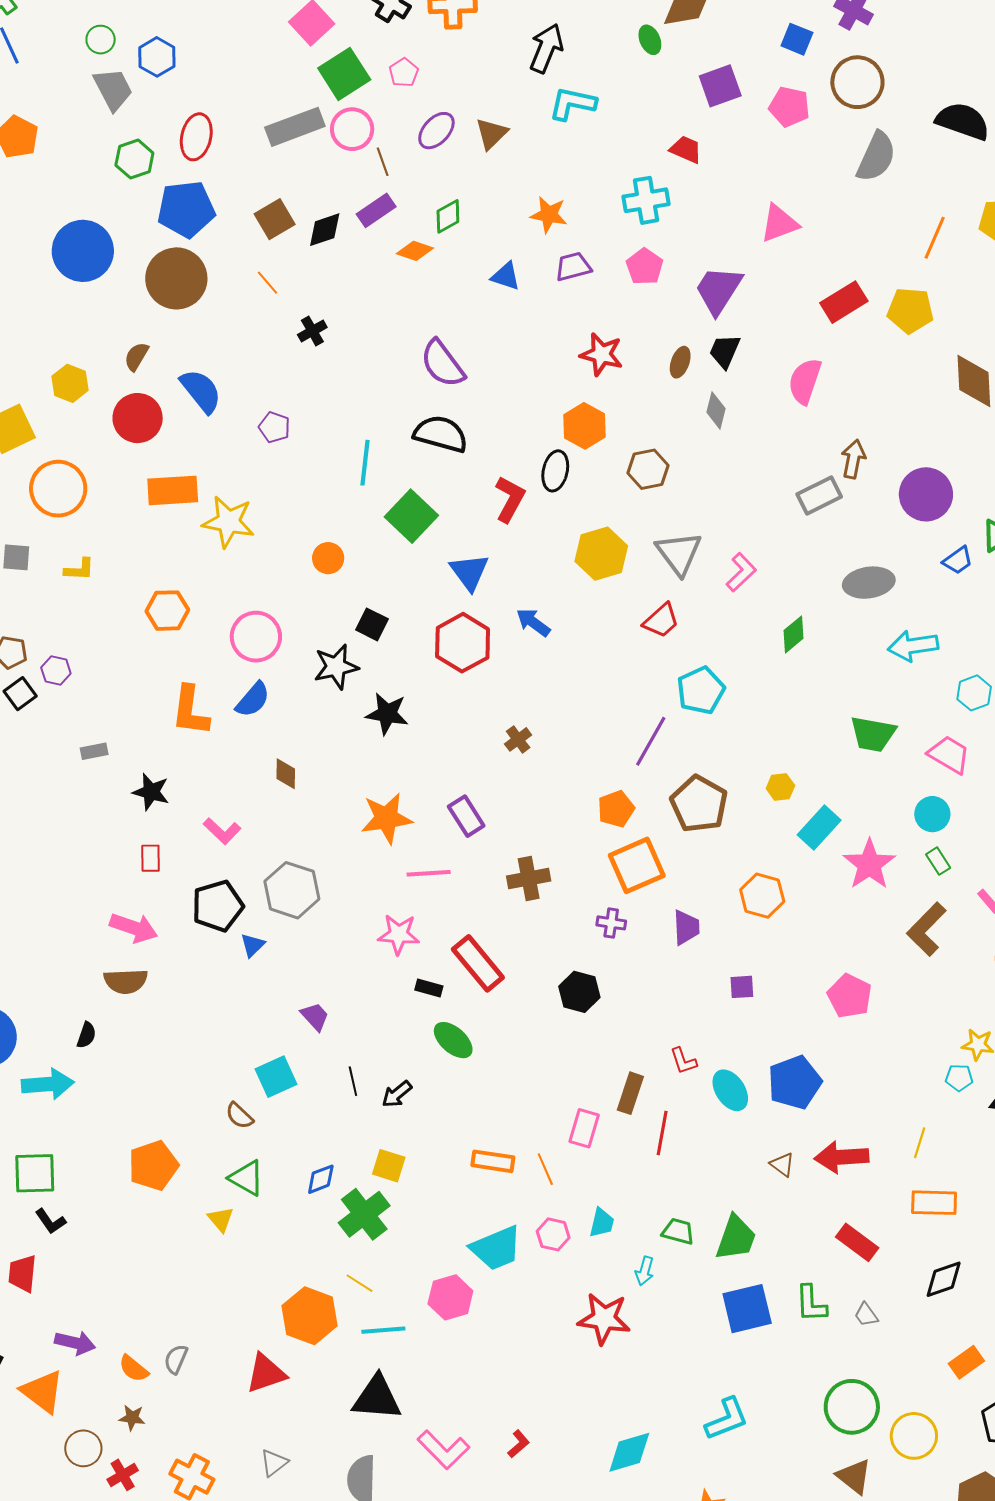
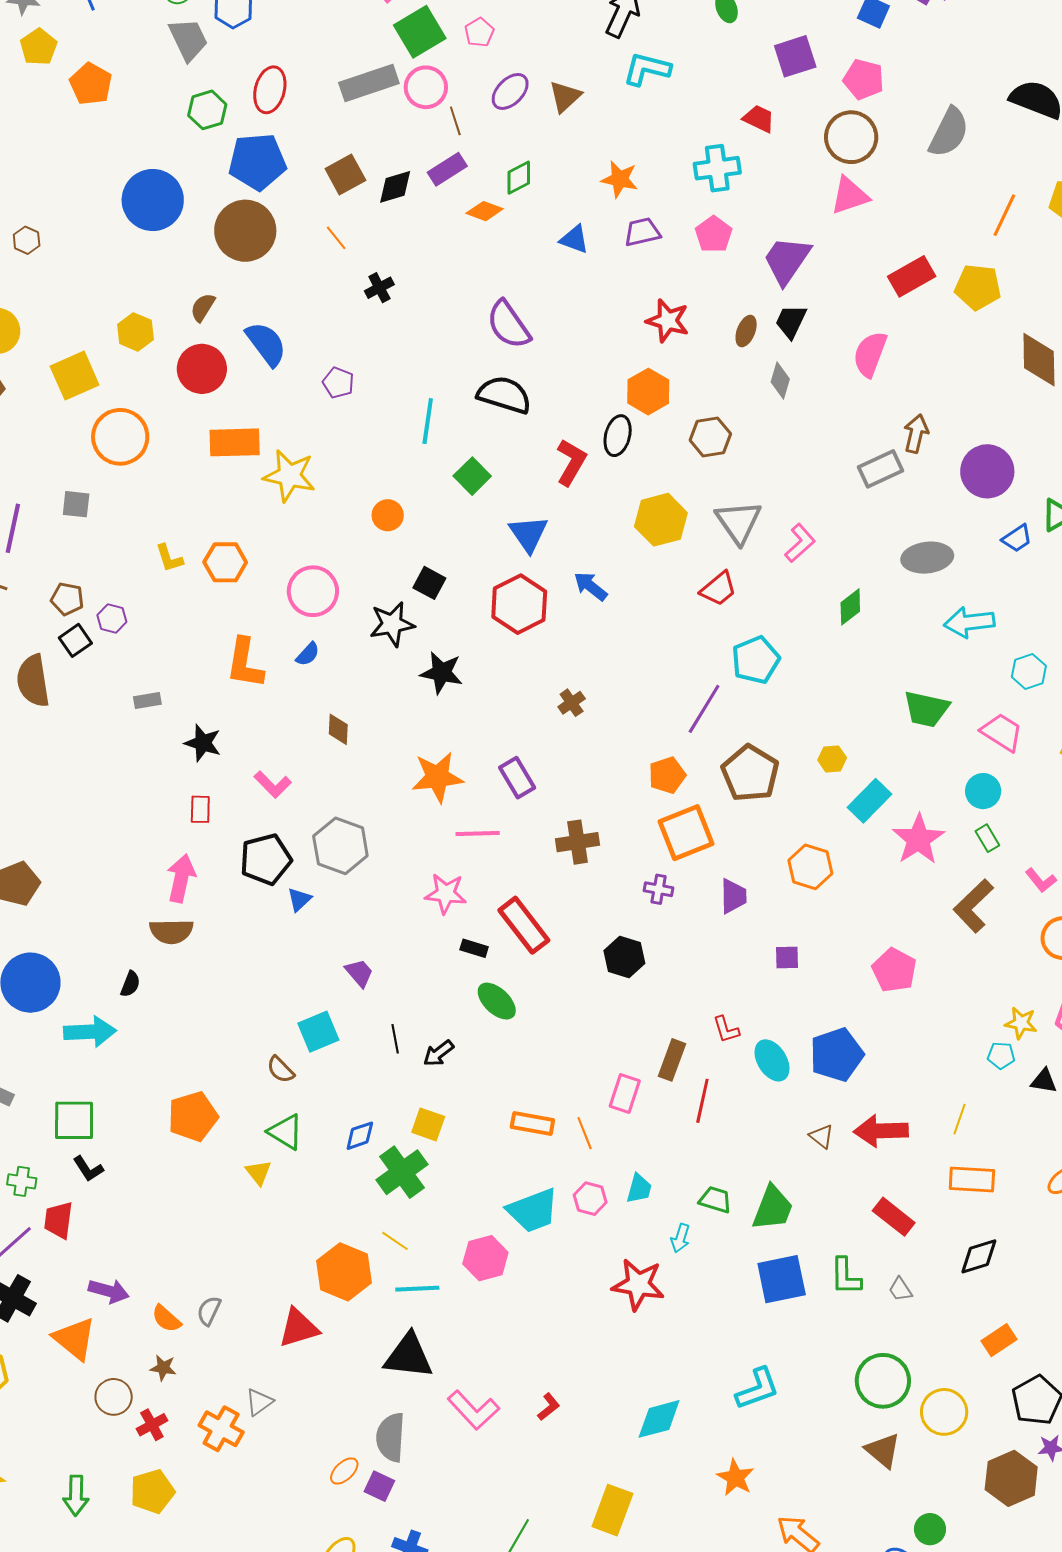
brown circle: (857, 82) -> (851, 137), moved
green square: (411, 516) -> (472, 476), size x0.7
yellow L-shape: (79, 569) -> (169, 558), moved, turned 68
blue semicircle: (253, 700) -> (308, 654), size x0.7
pink arrow: (134, 928) -> (181, 878), turned -99
gray triangle: (274, 1463) -> (259, 1402), moved

